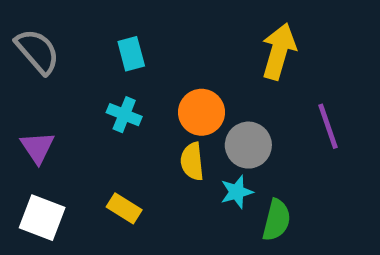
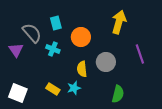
gray semicircle: (37, 51) -> (32, 33), moved
orange circle: (201, 112) -> (81, 37), moved
purple triangle: (37, 147) -> (16, 50), moved
cyan star: (237, 192) -> (74, 88), moved

